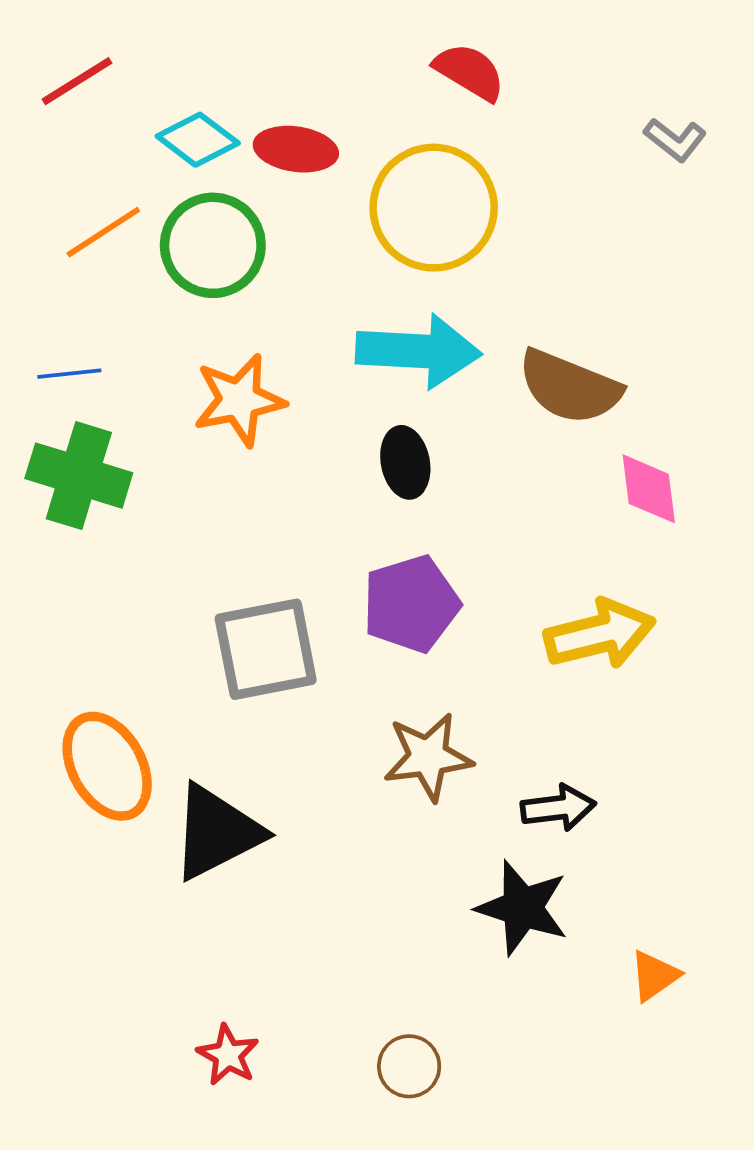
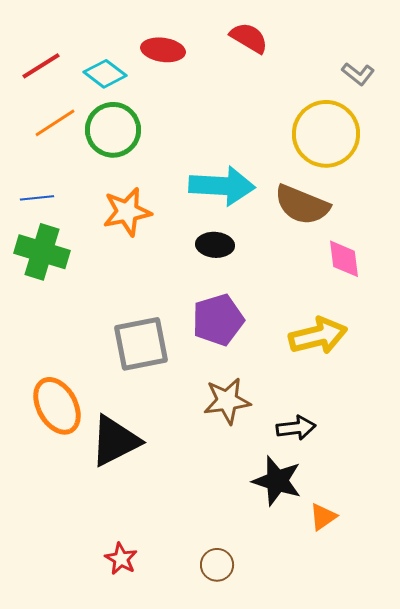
red line: (77, 81) -> (41, 66), moved
red ellipse: (296, 149) -> (163, 50), moved
yellow circle: (434, 208) -> (326, 134), moved
black ellipse: (405, 462) -> (215, 245), turned -75
orange triangle: (654, 976) -> (323, 517), moved

